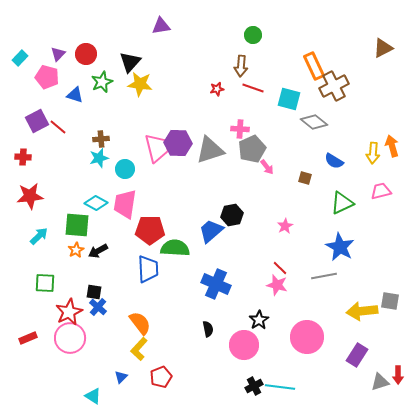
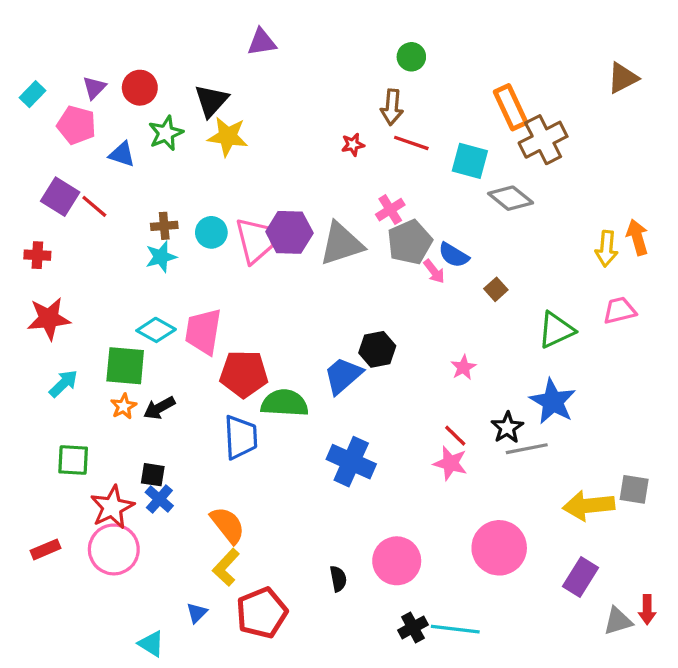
purple square: (37, 121) -> (60, 197), turned -30
pink cross: (240, 129) -> (390, 210), turned -36
blue semicircle: (334, 161) -> (454, 255), moved
cyan circle: (125, 169) -> (211, 232), moved
brown square: (305, 178) -> (496, 289), turned 32
black star: (259, 320) -> (507, 427), moved
black semicircle: (208, 329) -> (338, 579), moved
red pentagon: (161, 377) -> (262, 613), size x1.4

